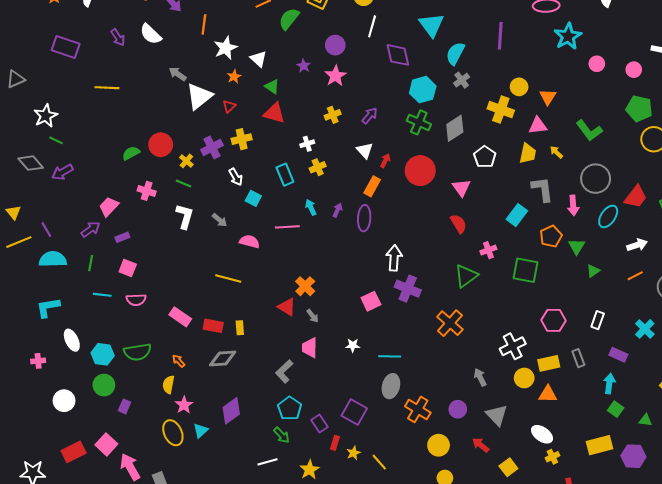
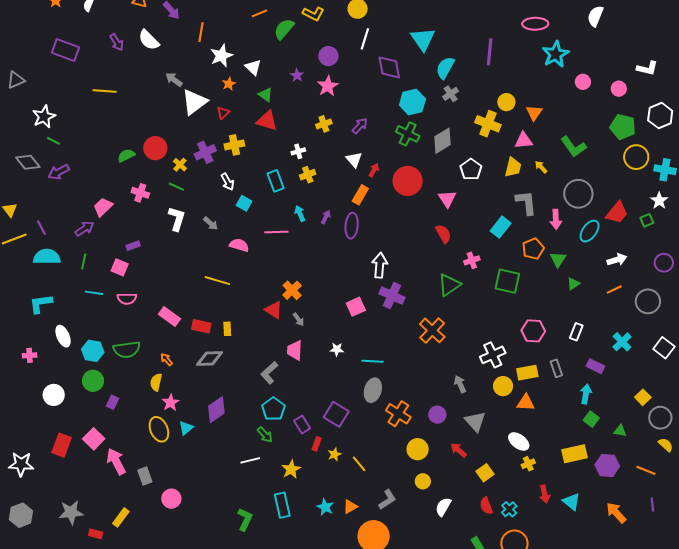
purple rectangle: (122, 237) -> (133, 246), moved
red rectangle: (74, 452) -> (62, 445), turned -45

